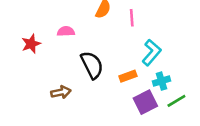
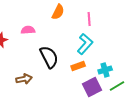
pink line: (132, 18) -> (89, 19), moved
cyan L-shape: (152, 52) -> (85, 44), moved

